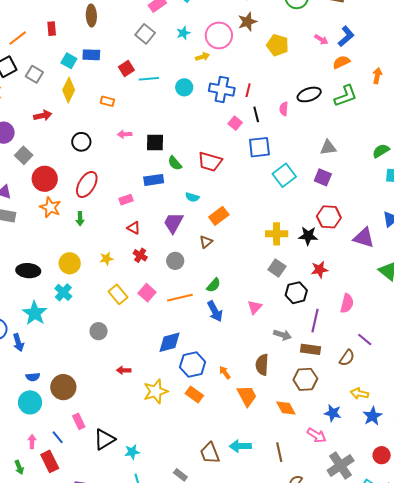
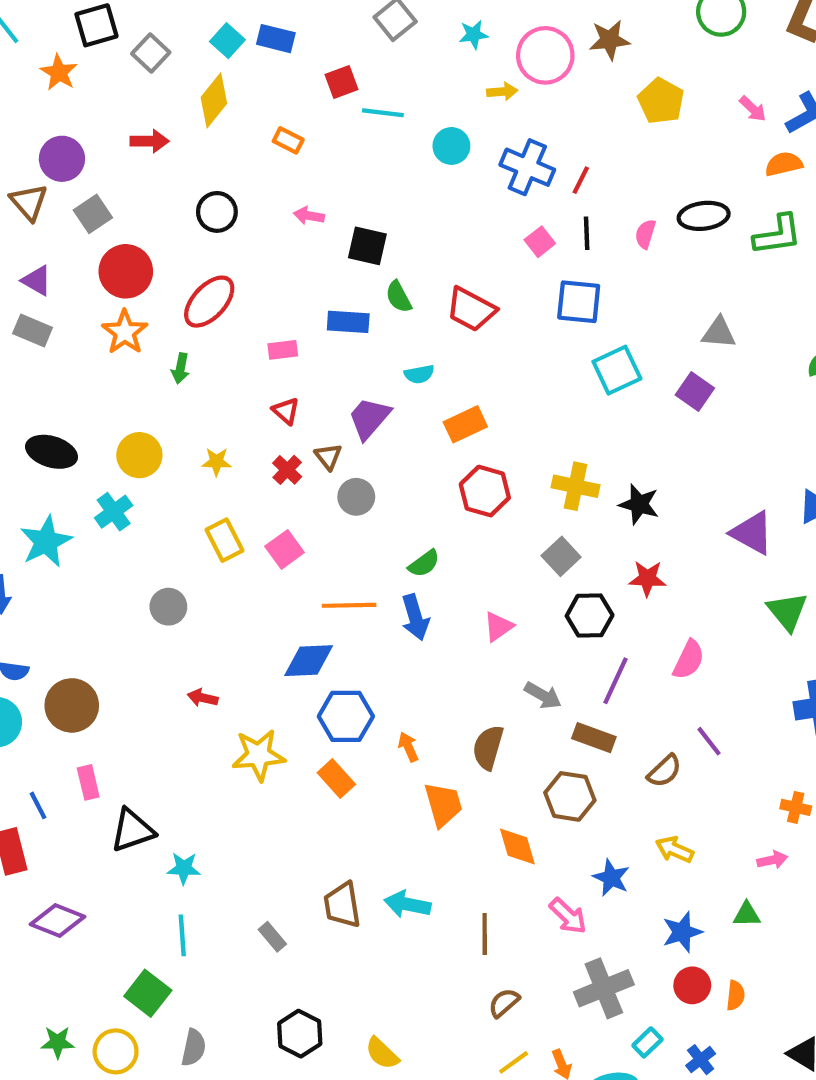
cyan semicircle: (192, 197) -> (419, 374), turned -40
red hexagon: (329, 217) -> (485, 491), moved
brown triangle: (206, 242) -> (328, 457), moved, turned -40
orange line: (180, 298) -> (349, 605), moved
blue star: (373, 416) -> (682, 932), moved

